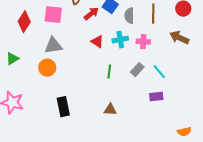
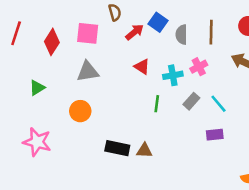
cyan cross: (120, 40) -> (173, 75), moved
pink cross: (143, 42) -> (199, 67), turned -32
orange circle: (47, 68) -> (80, 111), moved
black rectangle: (63, 107) -> (117, 148), moved, turned -66
brown triangle: (110, 110) -> (144, 151), moved

